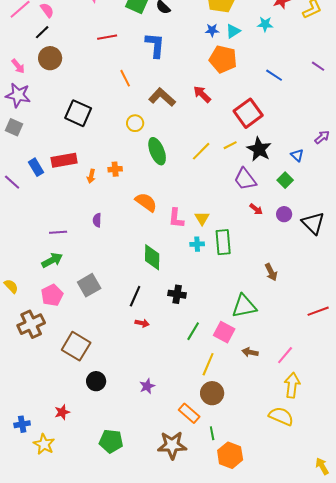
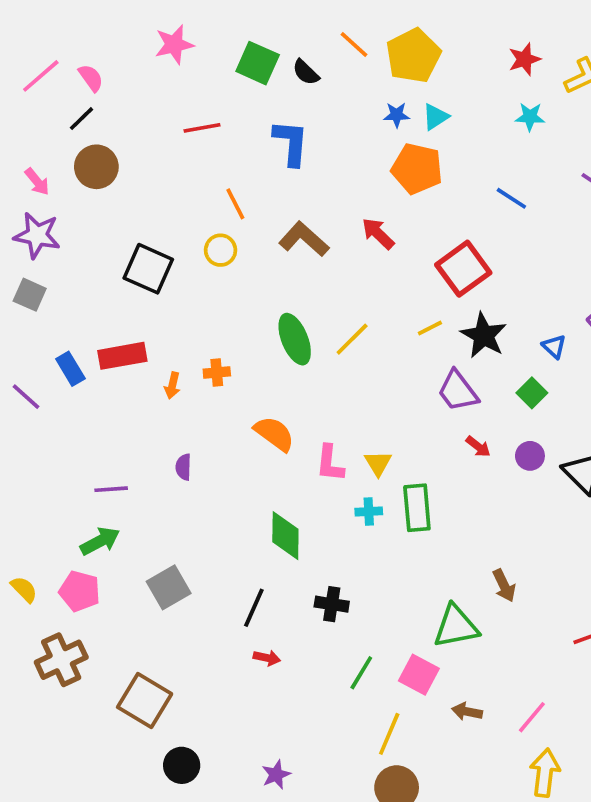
cyan star: (265, 24) -> (530, 117), moved
yellow circle: (135, 123) -> (221, 250), moved
yellow line: (201, 151) -> (352, 339), moved
brown arrow: (271, 272) -> (504, 586), moved
pink pentagon: (52, 295) -> (80, 591), moved, turned -30

